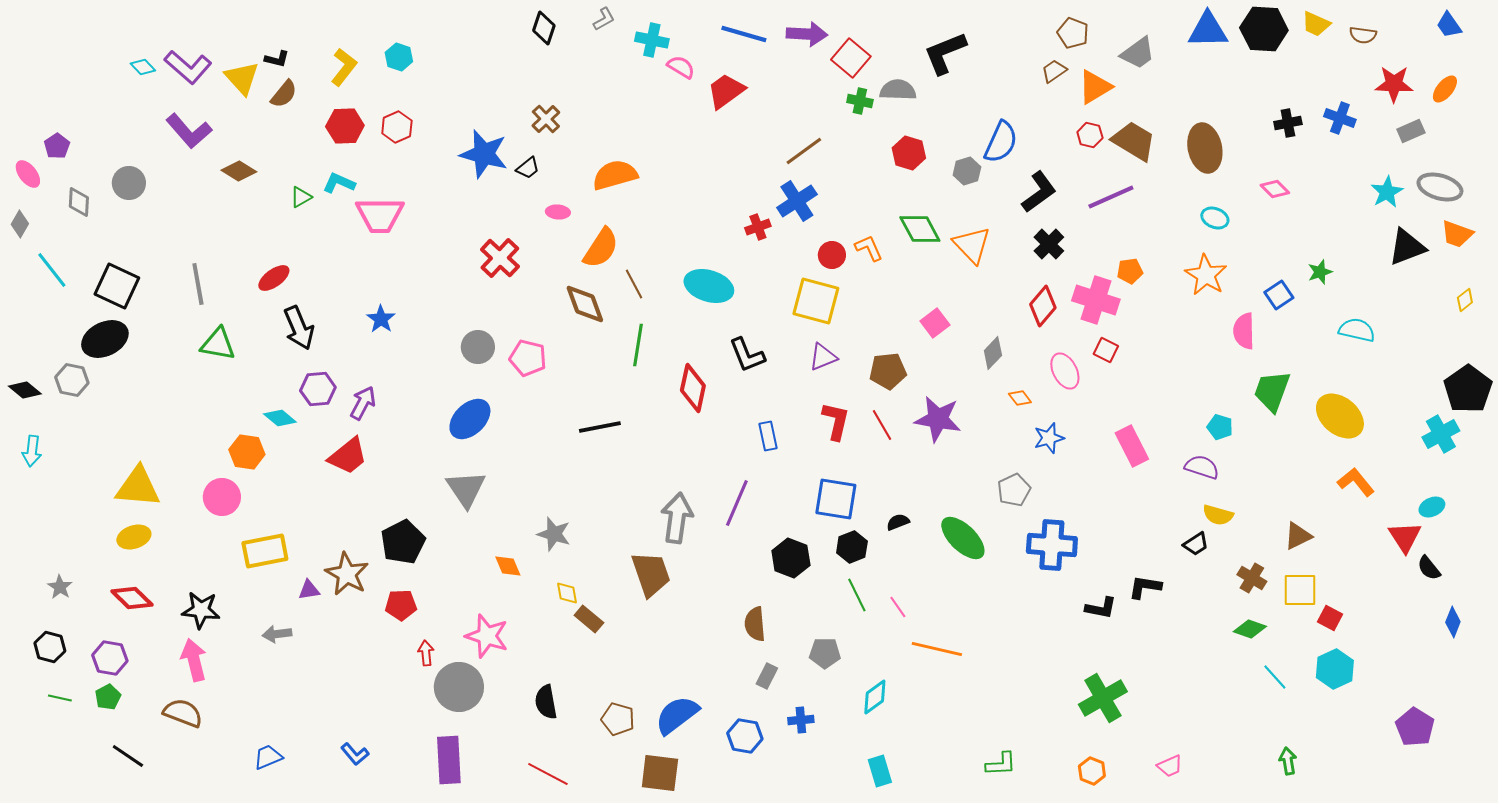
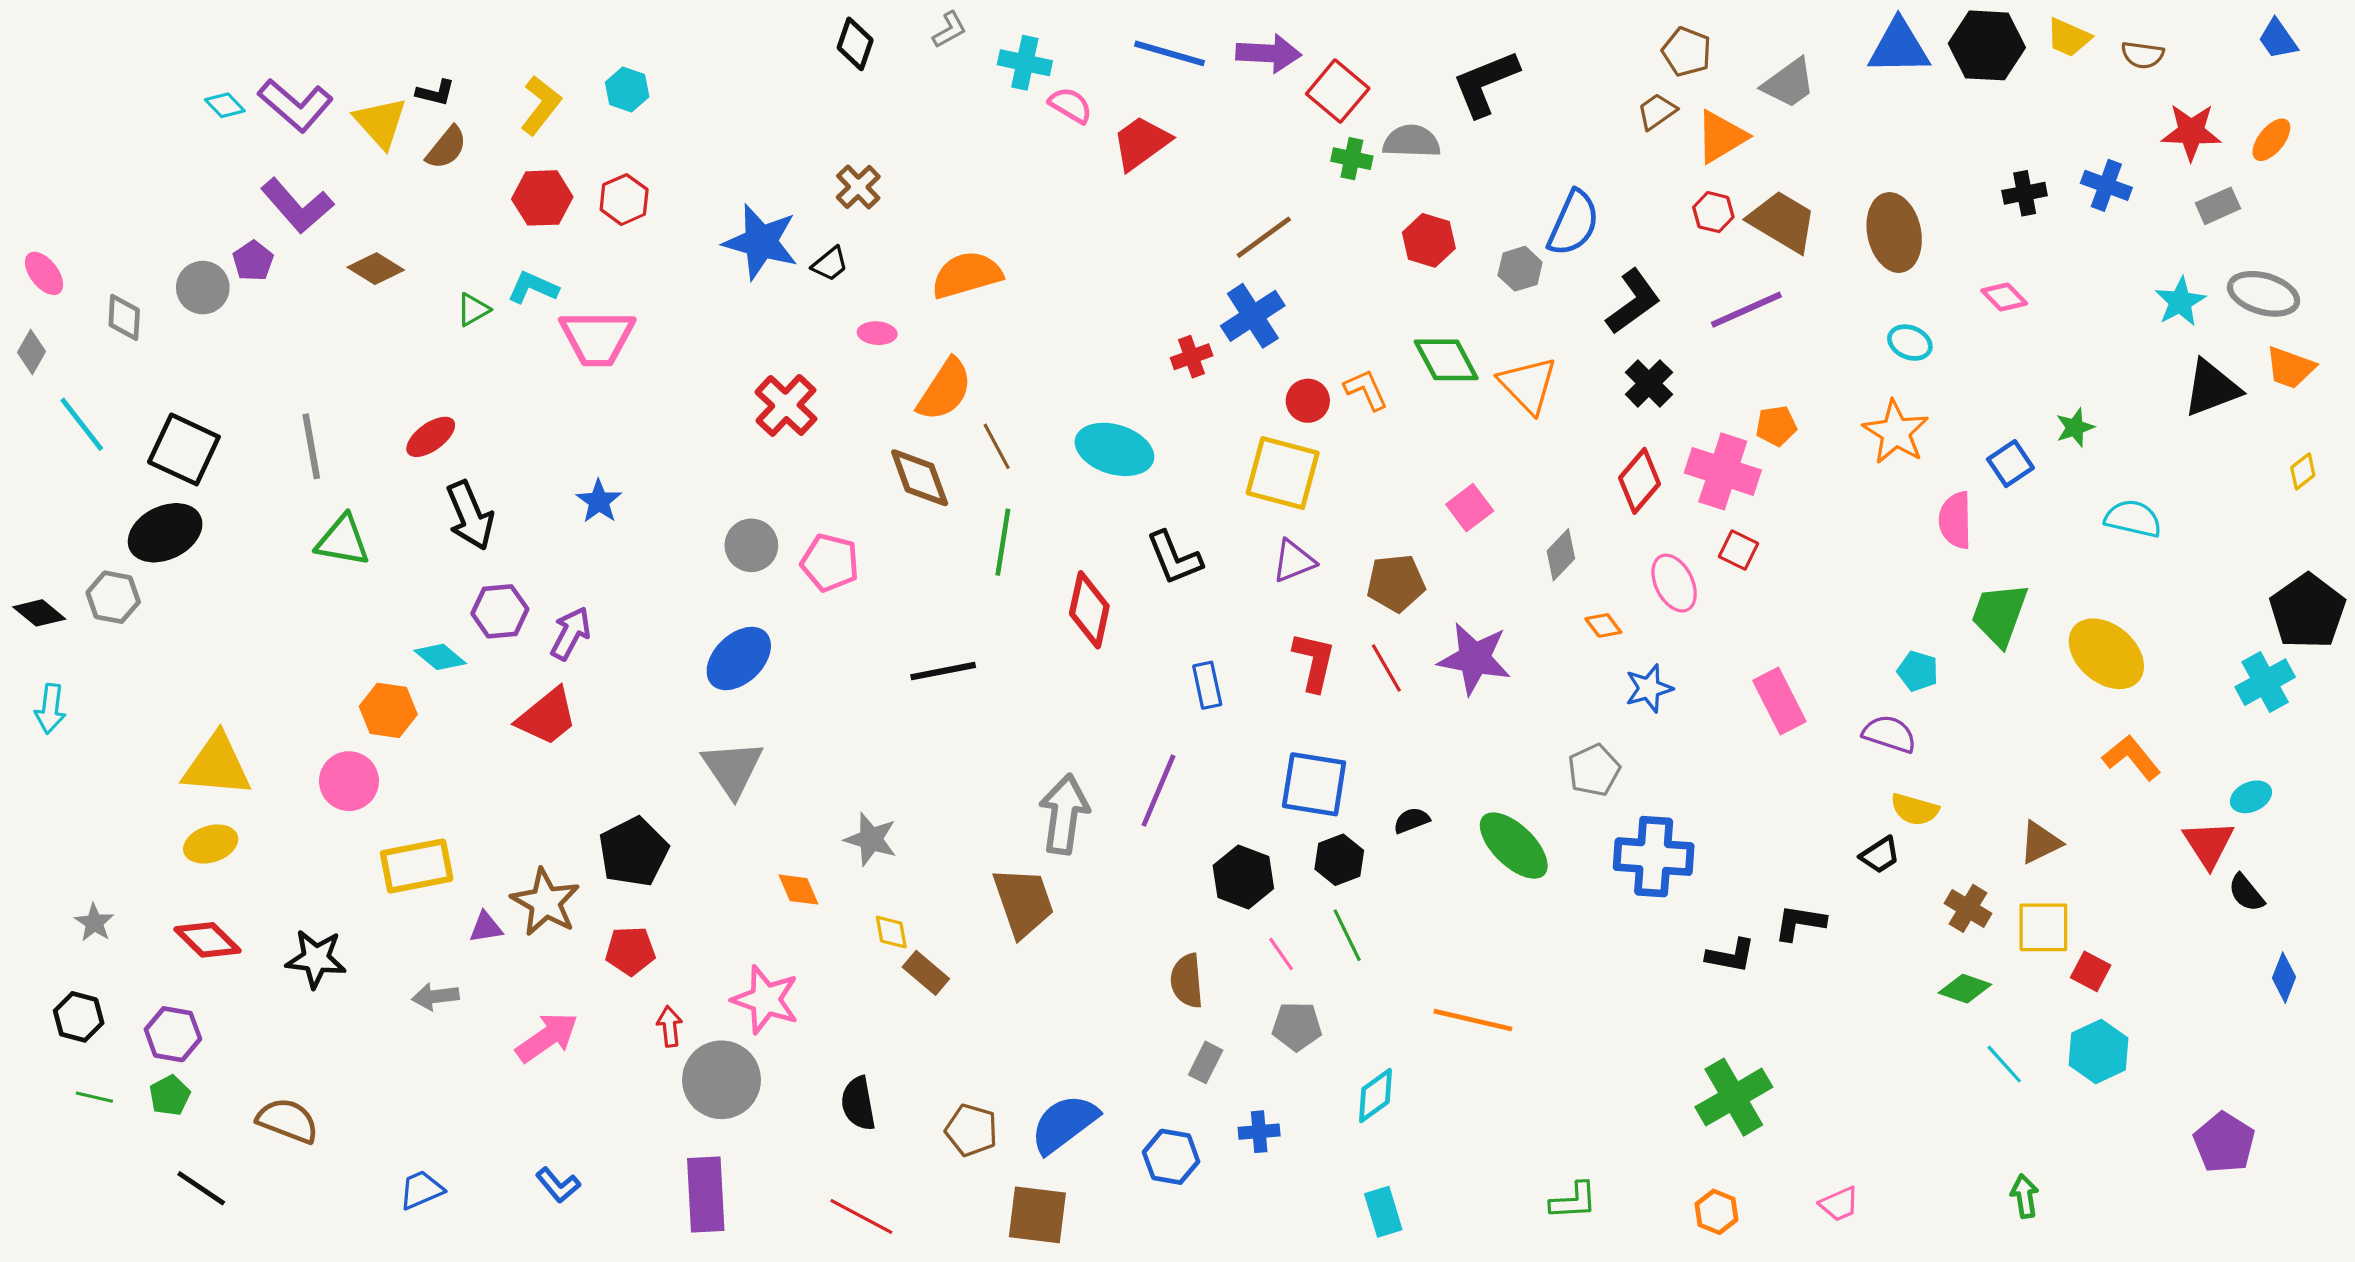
purple pentagon: (57, 146) -> (253, 261), moved
pink line: (898, 607) -> (1281, 954), moved
pink arrow: (194, 660) -> (547, 1037), moved, turned 69

